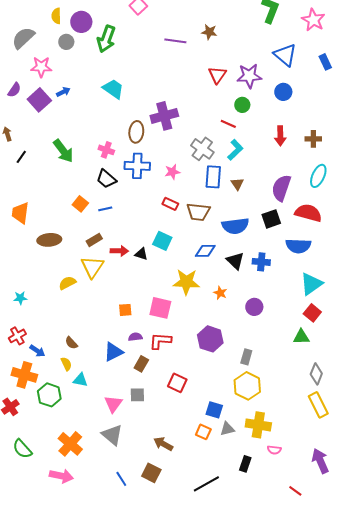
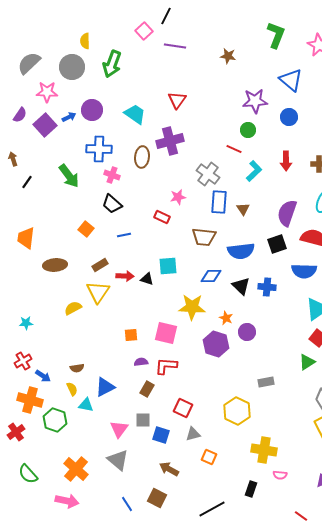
yellow semicircle: (56, 16) -> (85, 41), moved
purple circle: (81, 22) -> (92, 110), moved
brown star: (209, 32) -> (228, 56), moved
purple line: (175, 41) -> (175, 46), moved
gray circle: (66, 42) -> (72, 67), size x1.6
red triangle: (217, 75) -> (177, 100), moved
cyan trapezoid: (113, 89) -> (135, 114), moved
cyan L-shape: (235, 150) -> (254, 171), moved
blue cross: (137, 166) -> (99, 149), moved
red rectangle: (170, 204) -> (162, 217), moved
blue line: (105, 209) -> (124, 235), moved
cyan square: (162, 241) -> (168, 266), turned -30
purple circle: (254, 307) -> (247, 332), moved
green triangle: (301, 337) -> (307, 362), turned -30
purple hexagon: (210, 339) -> (216, 344), moved
brown semicircle: (71, 343) -> (77, 368), turned -56
blue triangle: (113, 352) -> (105, 387), moved
gray rectangle: (246, 357) -> (266, 382), moved, turned 63
yellow hexagon: (247, 386) -> (237, 411), moved
blue square: (214, 410) -> (161, 435), moved
gray triangle: (227, 429) -> (193, 434), moved

